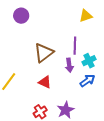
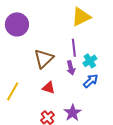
purple circle: (21, 16) -> (17, 24), size x1.5
yellow triangle: (86, 16) -> (81, 17), size x1.5

